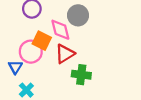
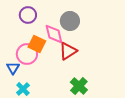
red triangle: (65, 54) -> (68, 51), moved
green cross: (81, 75) -> (79, 86), moved, turned 36

